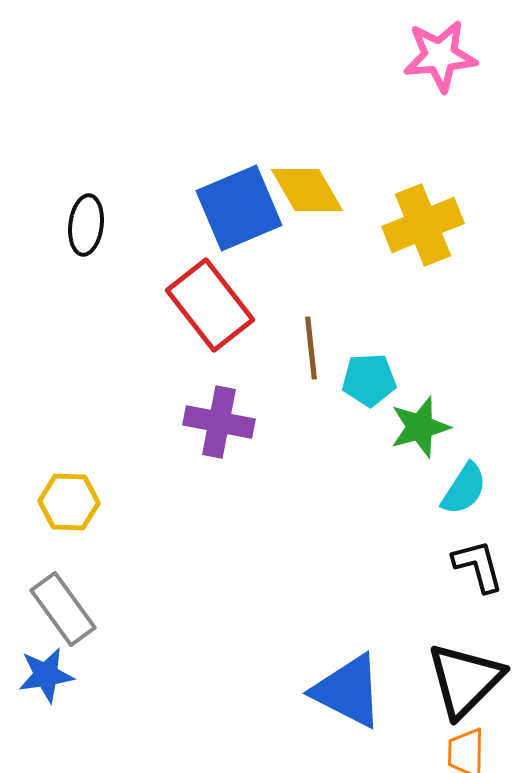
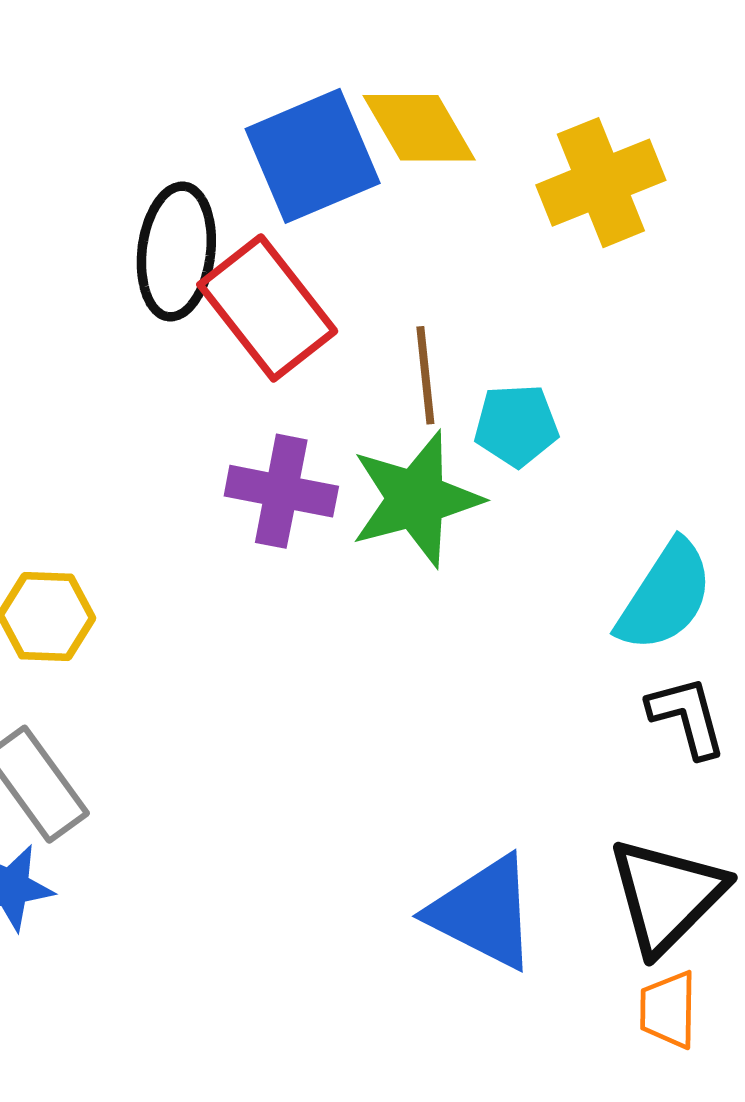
black ellipse: (86, 225) -> (176, 252), moved, size x1.4
green star: (420, 427) -> (416, 499), moved, size x1.4
cyan semicircle: (464, 489) -> (665, 596), size x1.4

